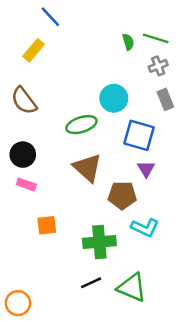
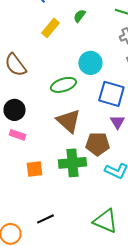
green semicircle: (128, 42) -> (79, 16), moved, turned -128
yellow rectangle: (34, 50) -> (50, 28), moved
green cross: (99, 242) -> (72, 163), moved
black line: (91, 283) -> (45, 219), moved

